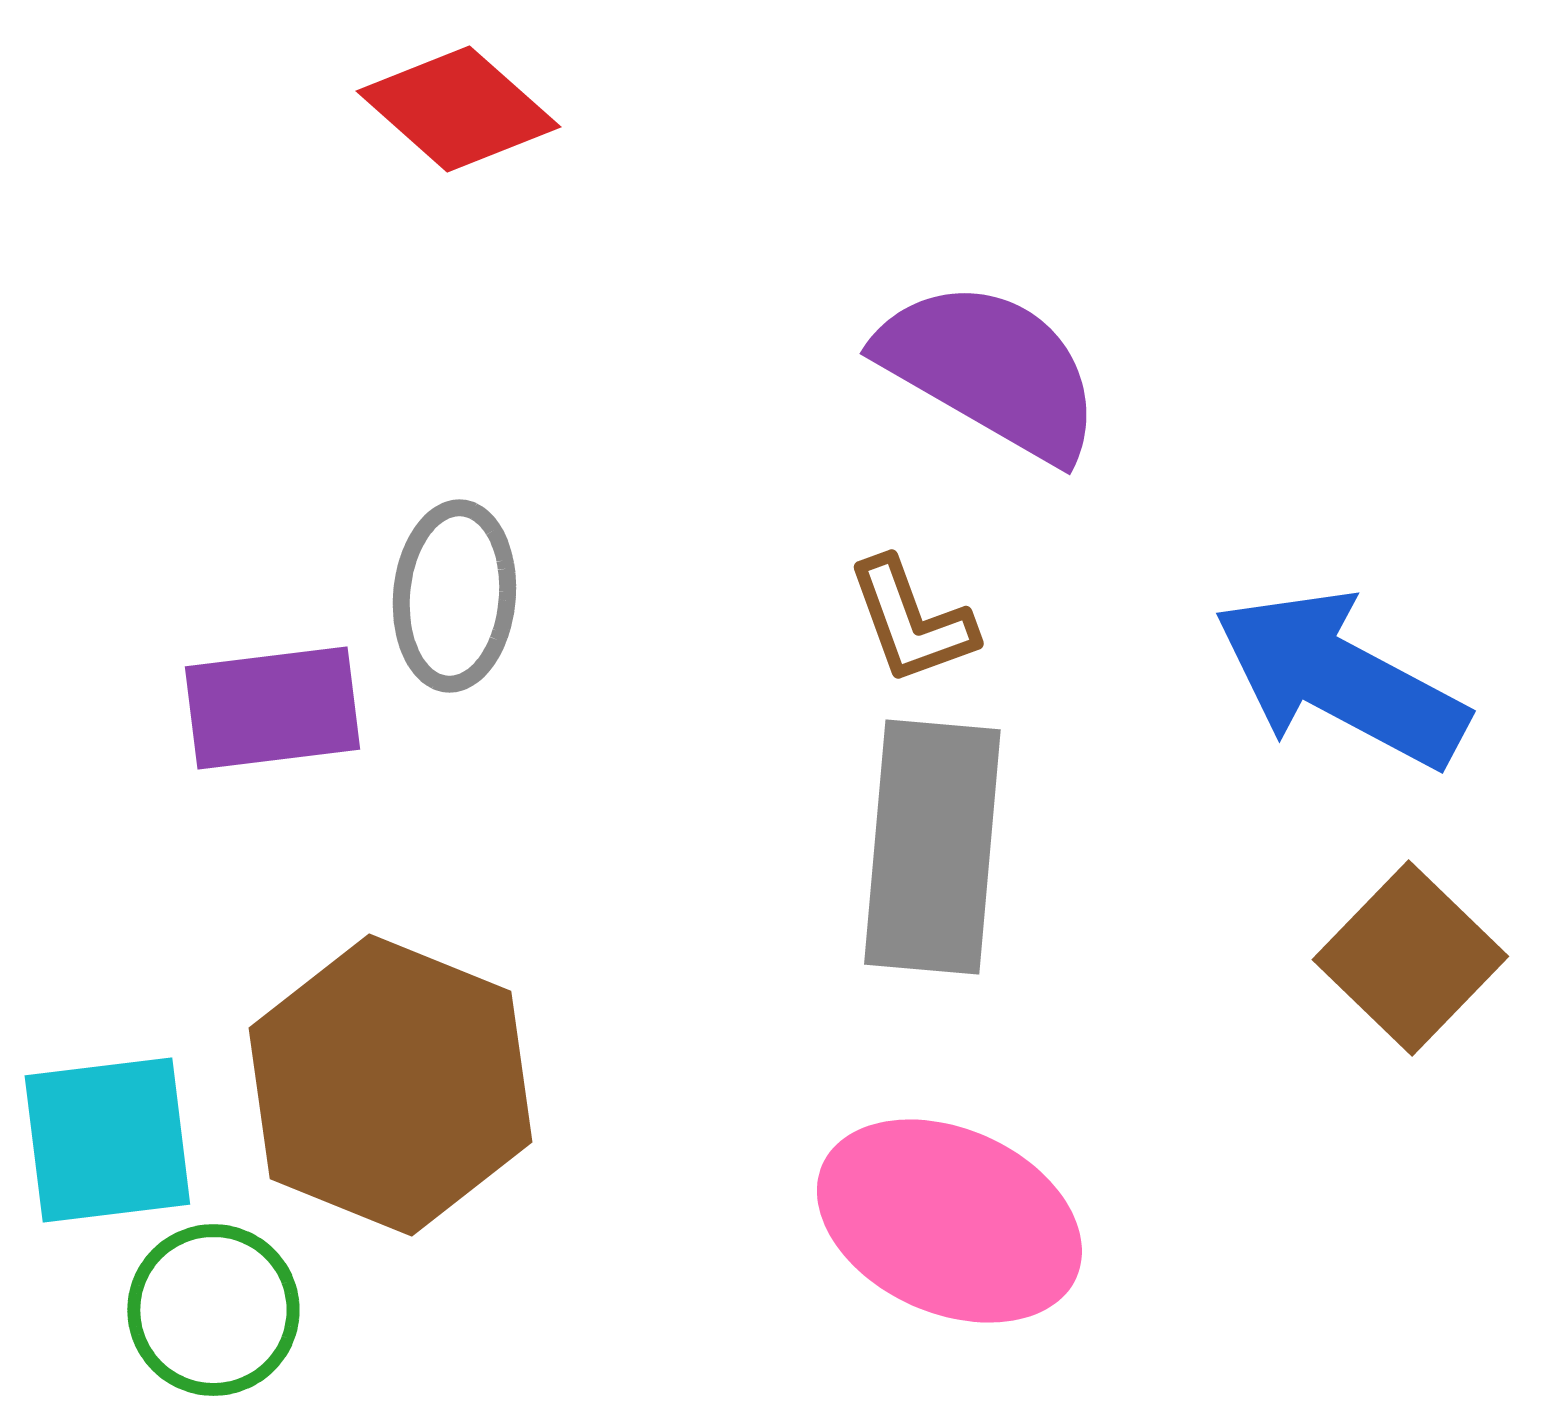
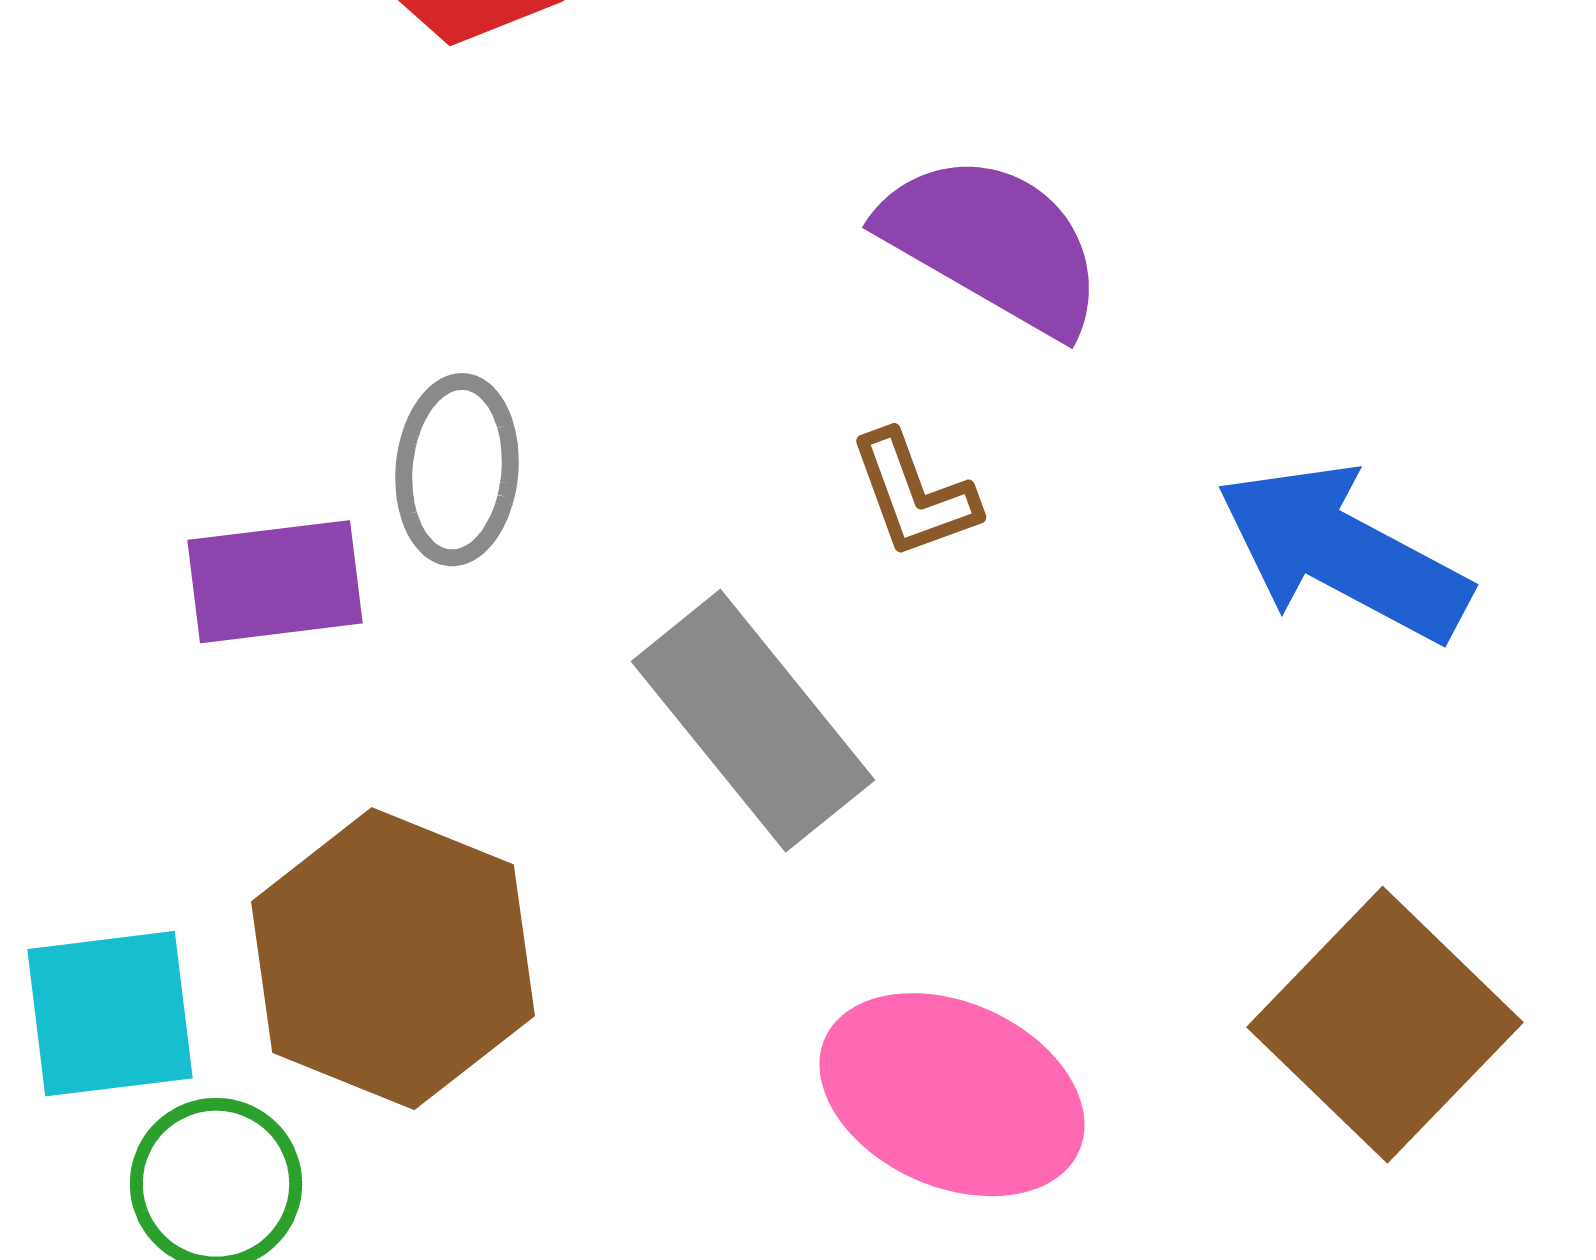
gray rectangle: (932, 847) -> (753, 721), moved, turned -44
brown square: (1410, 958) -> (1385, 1025), moved, size x1.4

